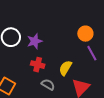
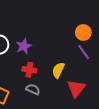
orange circle: (85, 34) -> (83, 32), moved
gray semicircle: (48, 85) -> (33, 89), moved

